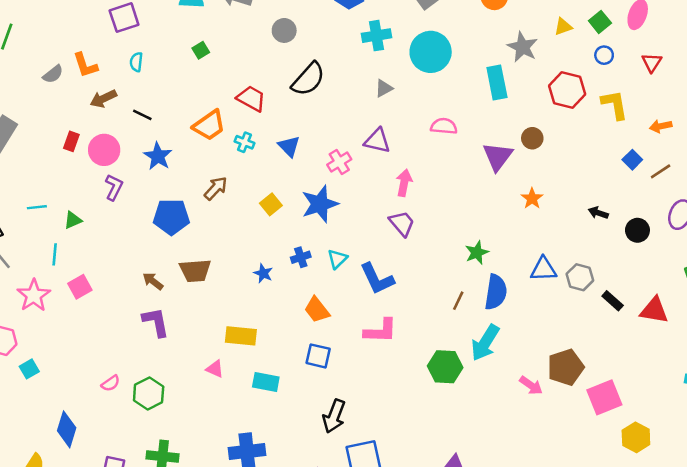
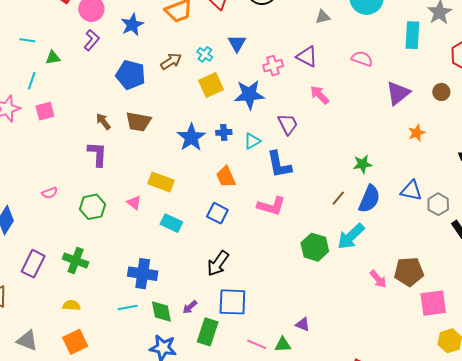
brown circle: (532, 138) -> (441, 92), moved
cyan cross: (245, 142) -> (205, 54), moved
pink arrow: (404, 183) -> (320, 95), turned -70
yellow square: (271, 204) -> (211, 85), size x1.4
purple trapezoid: (402, 223) -> (288, 124), moved
blue star: (263, 273) -> (191, 137), size x1.8
green hexagon: (149, 393) -> (93, 207), moved

